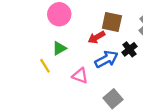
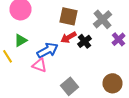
red arrow: (97, 37) -> (68, 37), moved
blue arrow: (106, 59) -> (48, 50), moved

